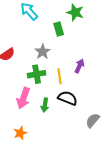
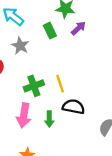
gray star: (43, 52) -> (20, 46), moved
purple arrow: (79, 66) -> (78, 28), moved, turned 32

